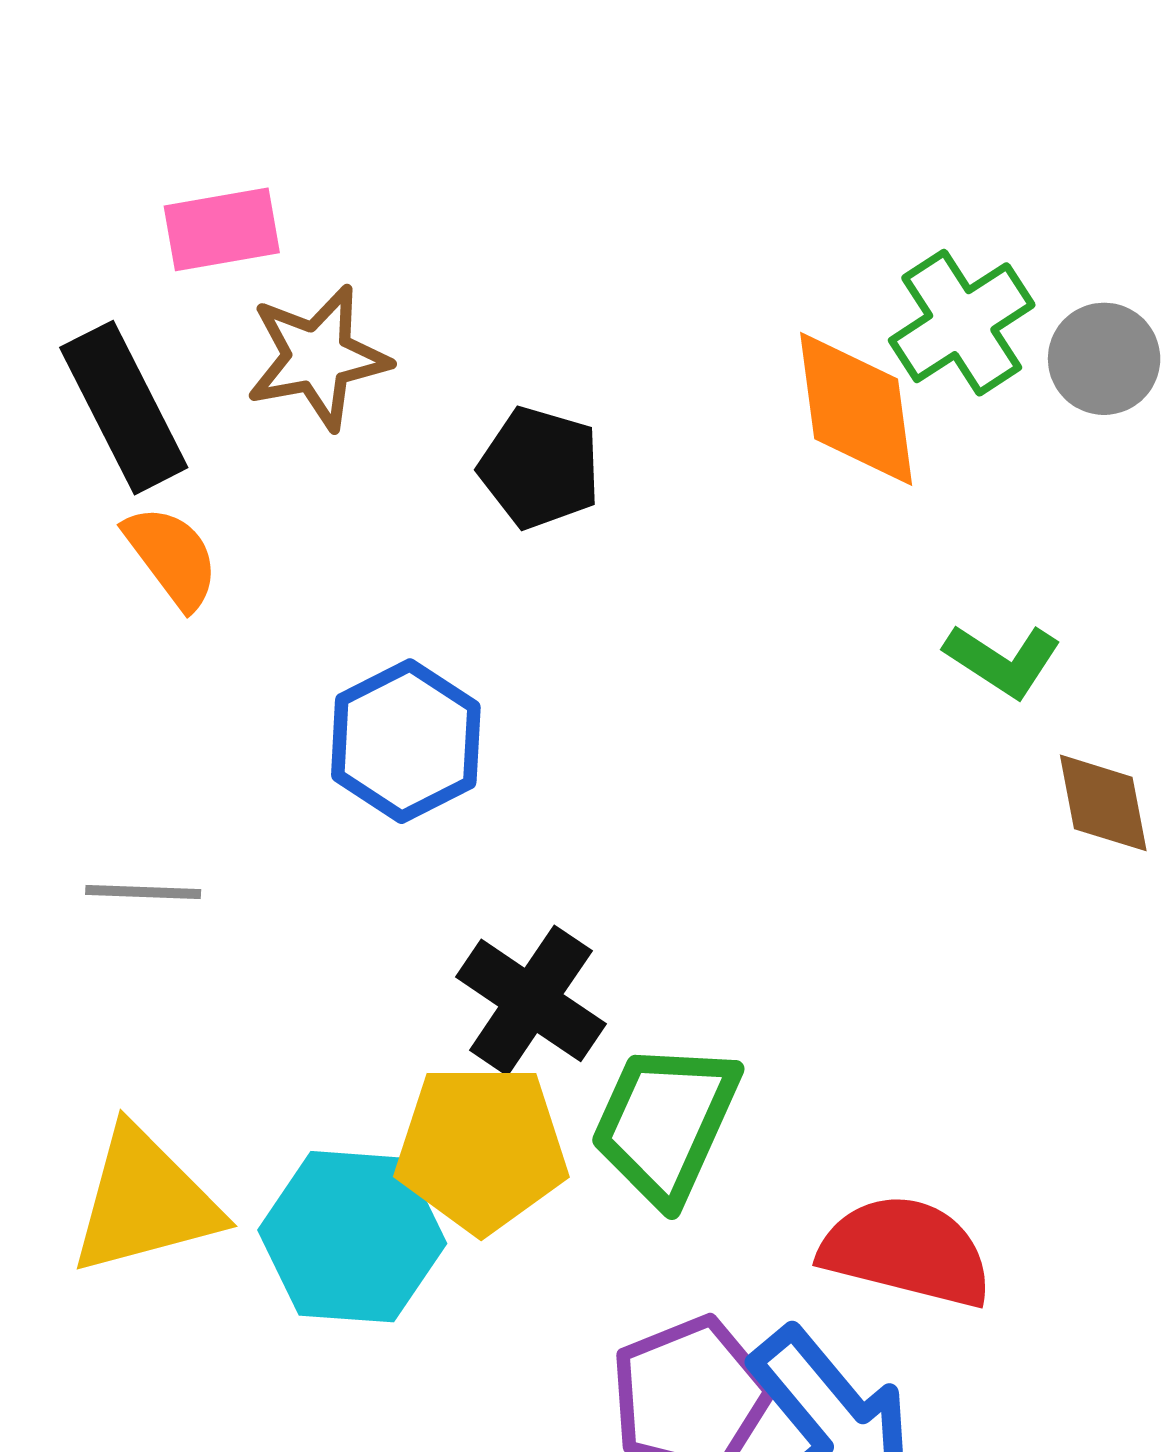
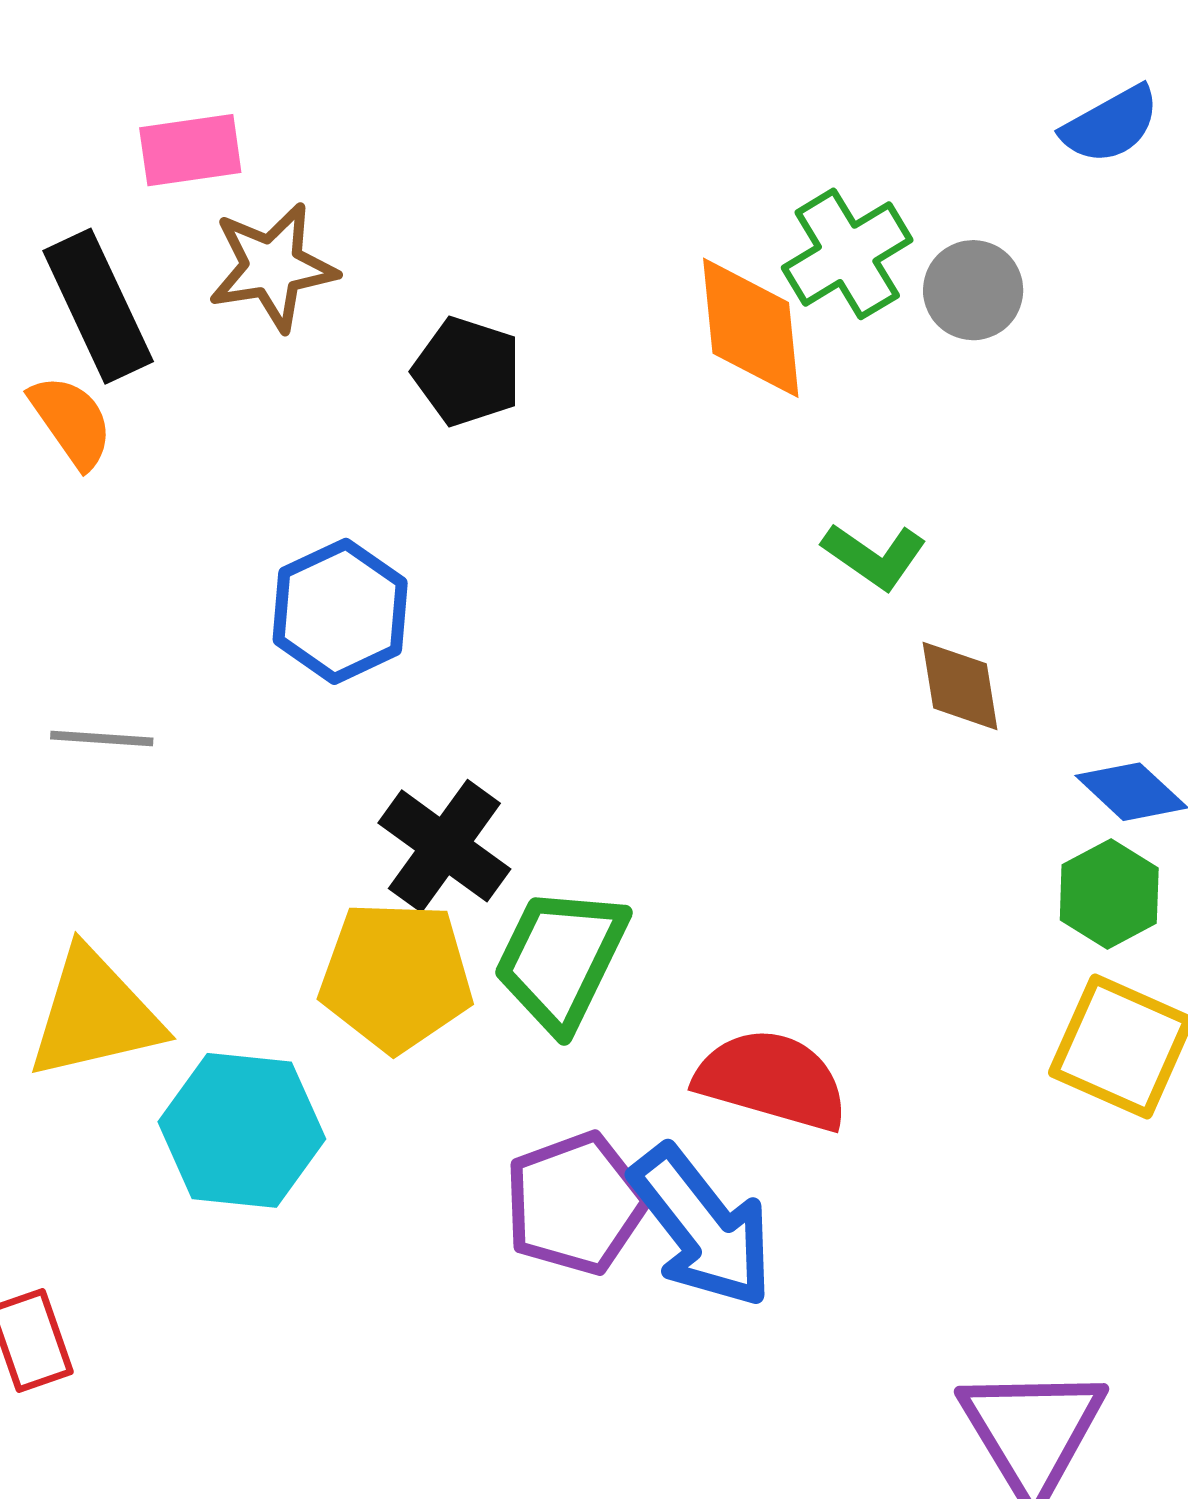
orange semicircle: (172, 557) -> (71, 421), moved
cyan hexagon: (352, 1237) -> (242, 1130), moved

